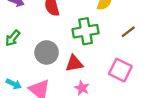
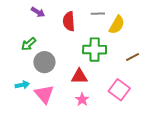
gray circle: (47, 52) -> (44, 62), moved
cyan arrow: (14, 84) -> (22, 85), turned -48

